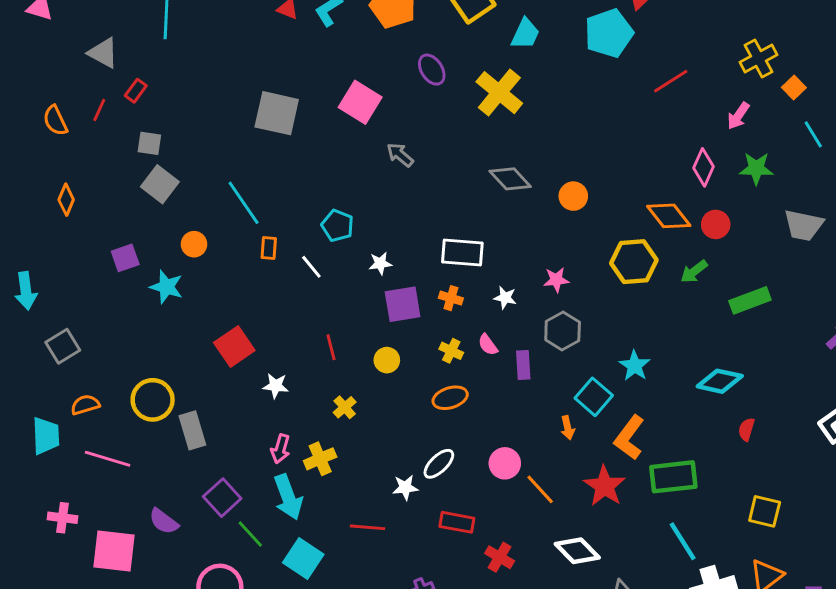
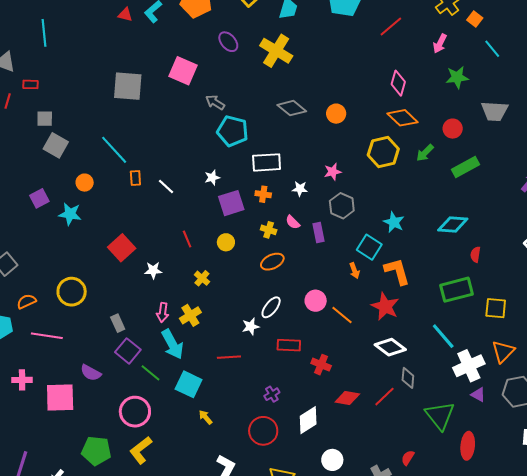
red rectangle: (136, 91) -> (30, 84), turned 63
pink diamond: (704, 167) -> (398, 83), moved
red circle: (716, 224) -> (453, 129), moved
cyan pentagon: (338, 226) -> (233, 131), moved, size x1.4
gray rectangle: (192, 430) -> (118, 323), moved, size x0.7
orange L-shape: (629, 438) -> (397, 271), turned 136
green rectangle: (673, 477) -> (456, 290), moved
white diamond: (577, 551) -> (390, 347), moved

